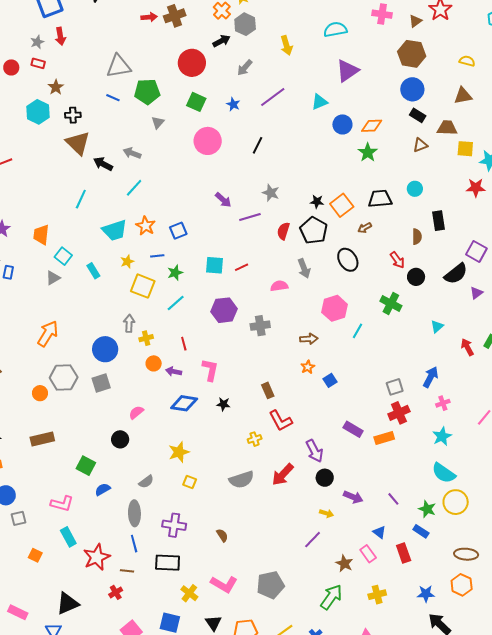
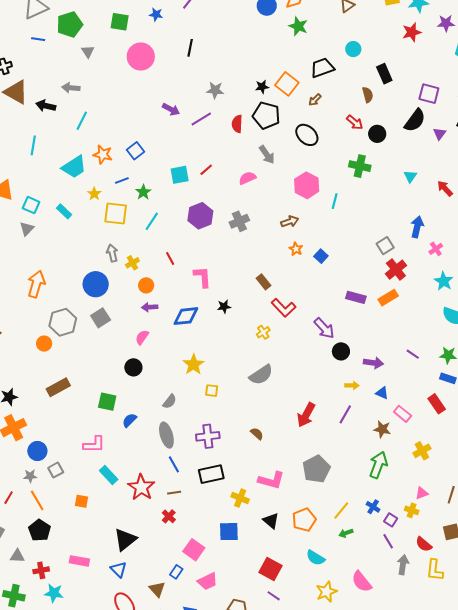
purple arrow: (174, 371) -> (150, 307), moved
red arrow: (283, 475) -> (306, 415), moved
blue triangle: (379, 532) -> (382, 393), moved

